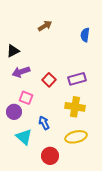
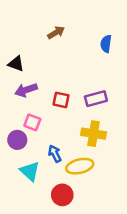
black triangle: (13, 51) -> (16, 64), turned 48
red square: (49, 80) -> (61, 100), turned -32
yellow ellipse: (76, 137) -> (80, 166), moved

